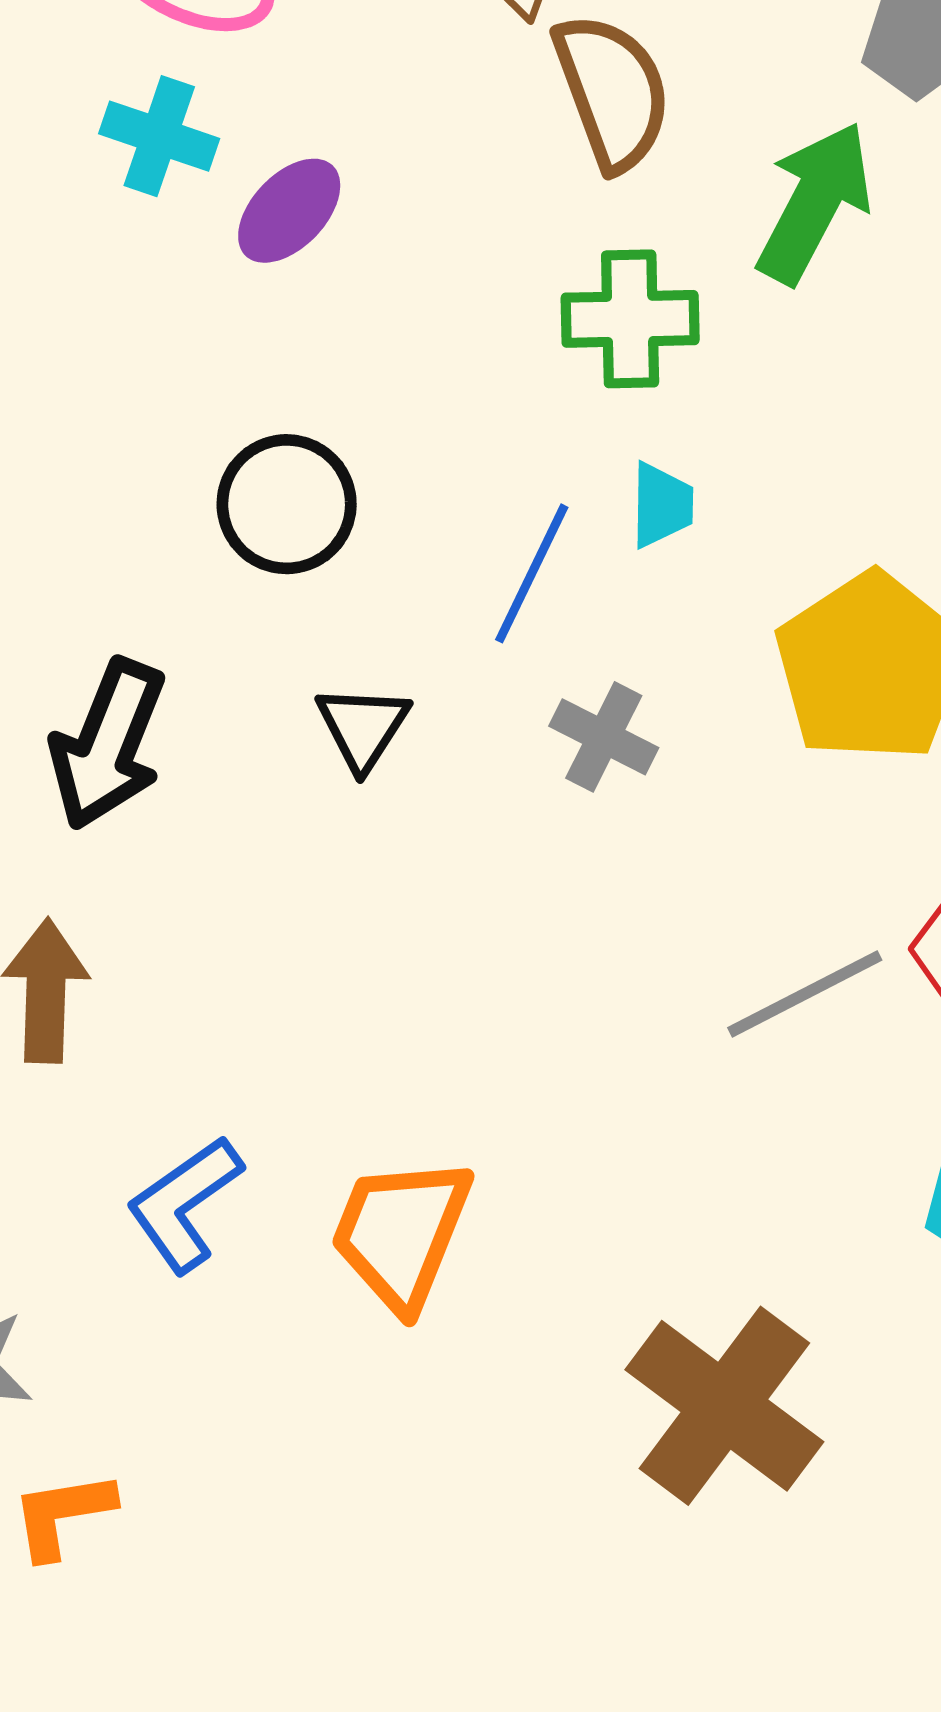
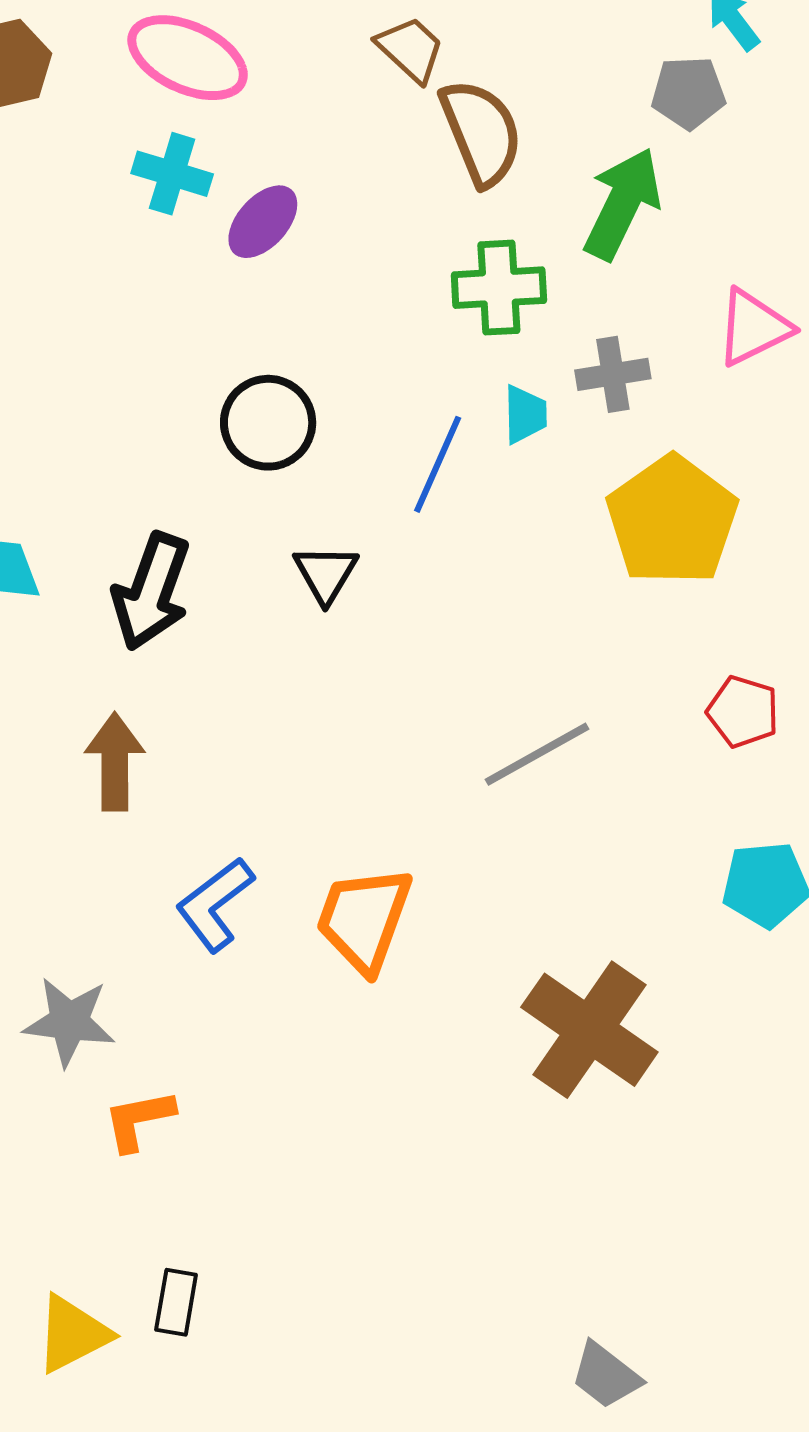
gray cross: (604, 737) -> (613, 374), moved, turned -34
gray line: (805, 994) -> (537, 754), moved

